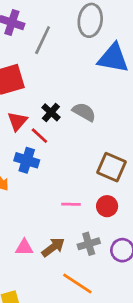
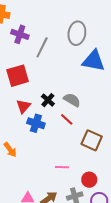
red line: (39, 136) -> (67, 119), moved
blue cross: (27, 160) -> (36, 123), moved
red circle: (107, 206) -> (89, 180), moved

